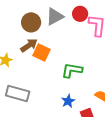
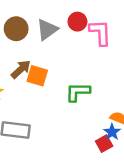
brown circle: (31, 22) -> (16, 29), moved
blue star: (68, 101) -> (112, 132), moved

